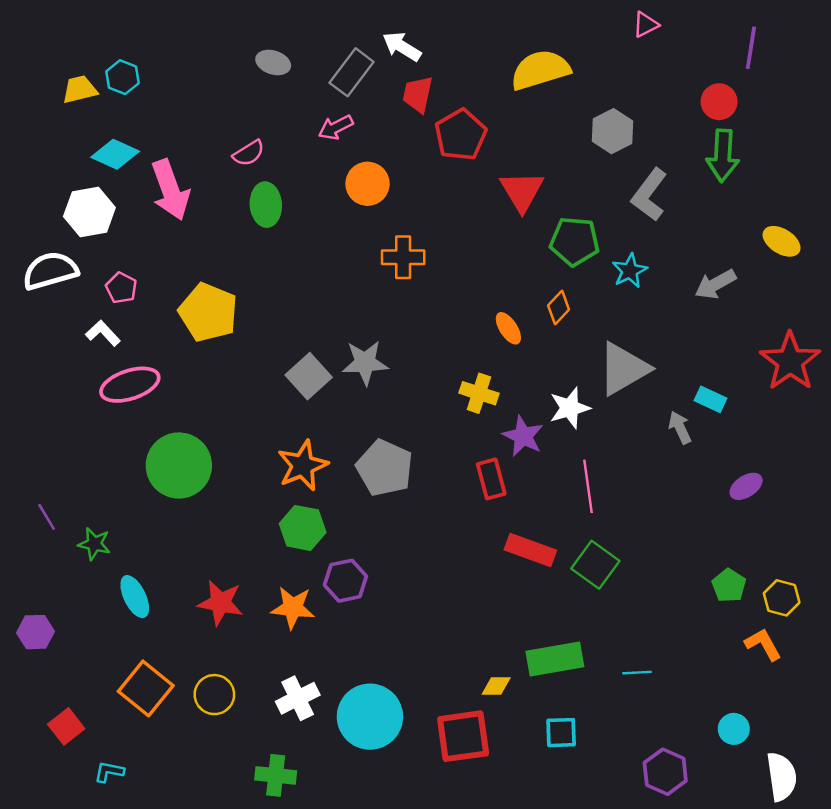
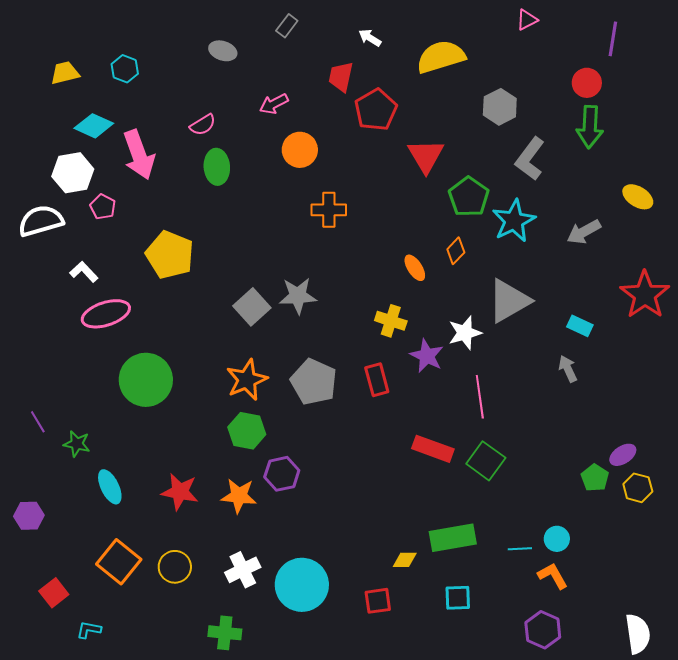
white arrow: (402, 47) -> (370, 38), moved, size x0.7
gray rectangle: (352, 72) -> (287, 26), moved, size x0.6
cyan hexagon: (123, 77) -> (125, 69), moved
green pentagon: (575, 241) -> (469, 197), turned 30
cyan star: (630, 271) -> (514, 221), size x1.5
pink pentagon: (121, 288) -> (103, 207), moved
gray arrow: (680, 428) -> (568, 369), moved
red rectangle: (491, 479) -> (377, 380), moved
purple ellipse: (746, 486) -> (623, 455), moved
orange L-shape: (763, 644) -> (553, 576), moved
cyan circle: (734, 729) -> (557, 539), moved
red square: (463, 736) -> (378, 601), size x0.6

